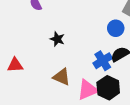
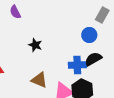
blue cross: (103, 61) -> (77, 65), turned 30

